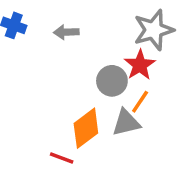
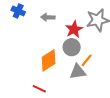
red star: (140, 65) -> (74, 29), moved
orange diamond: (86, 128) -> (49, 60), moved

